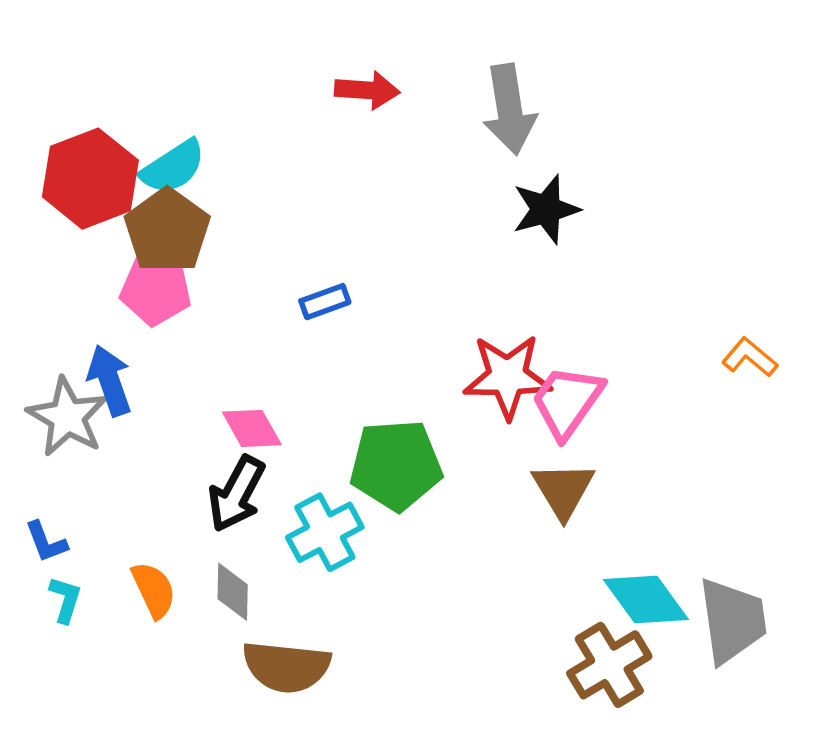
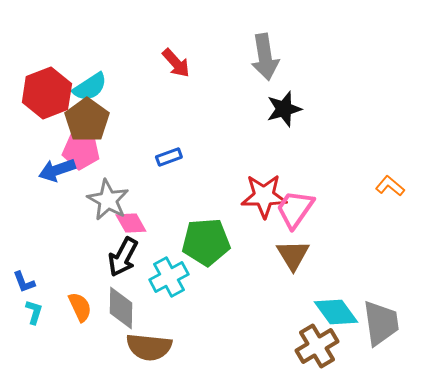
red arrow: (367, 90) -> (176, 63), moved, turned 44
blue arrow: (110, 380) -> (57, 170), moved, turned -90
gray star: (67, 417) -> (108, 200), moved
gray diamond: (233, 592) -> (121, 308), size x1.4

